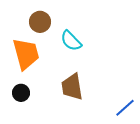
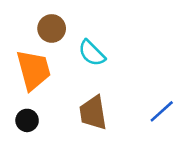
blue line: (125, 108) -> (162, 111), moved

